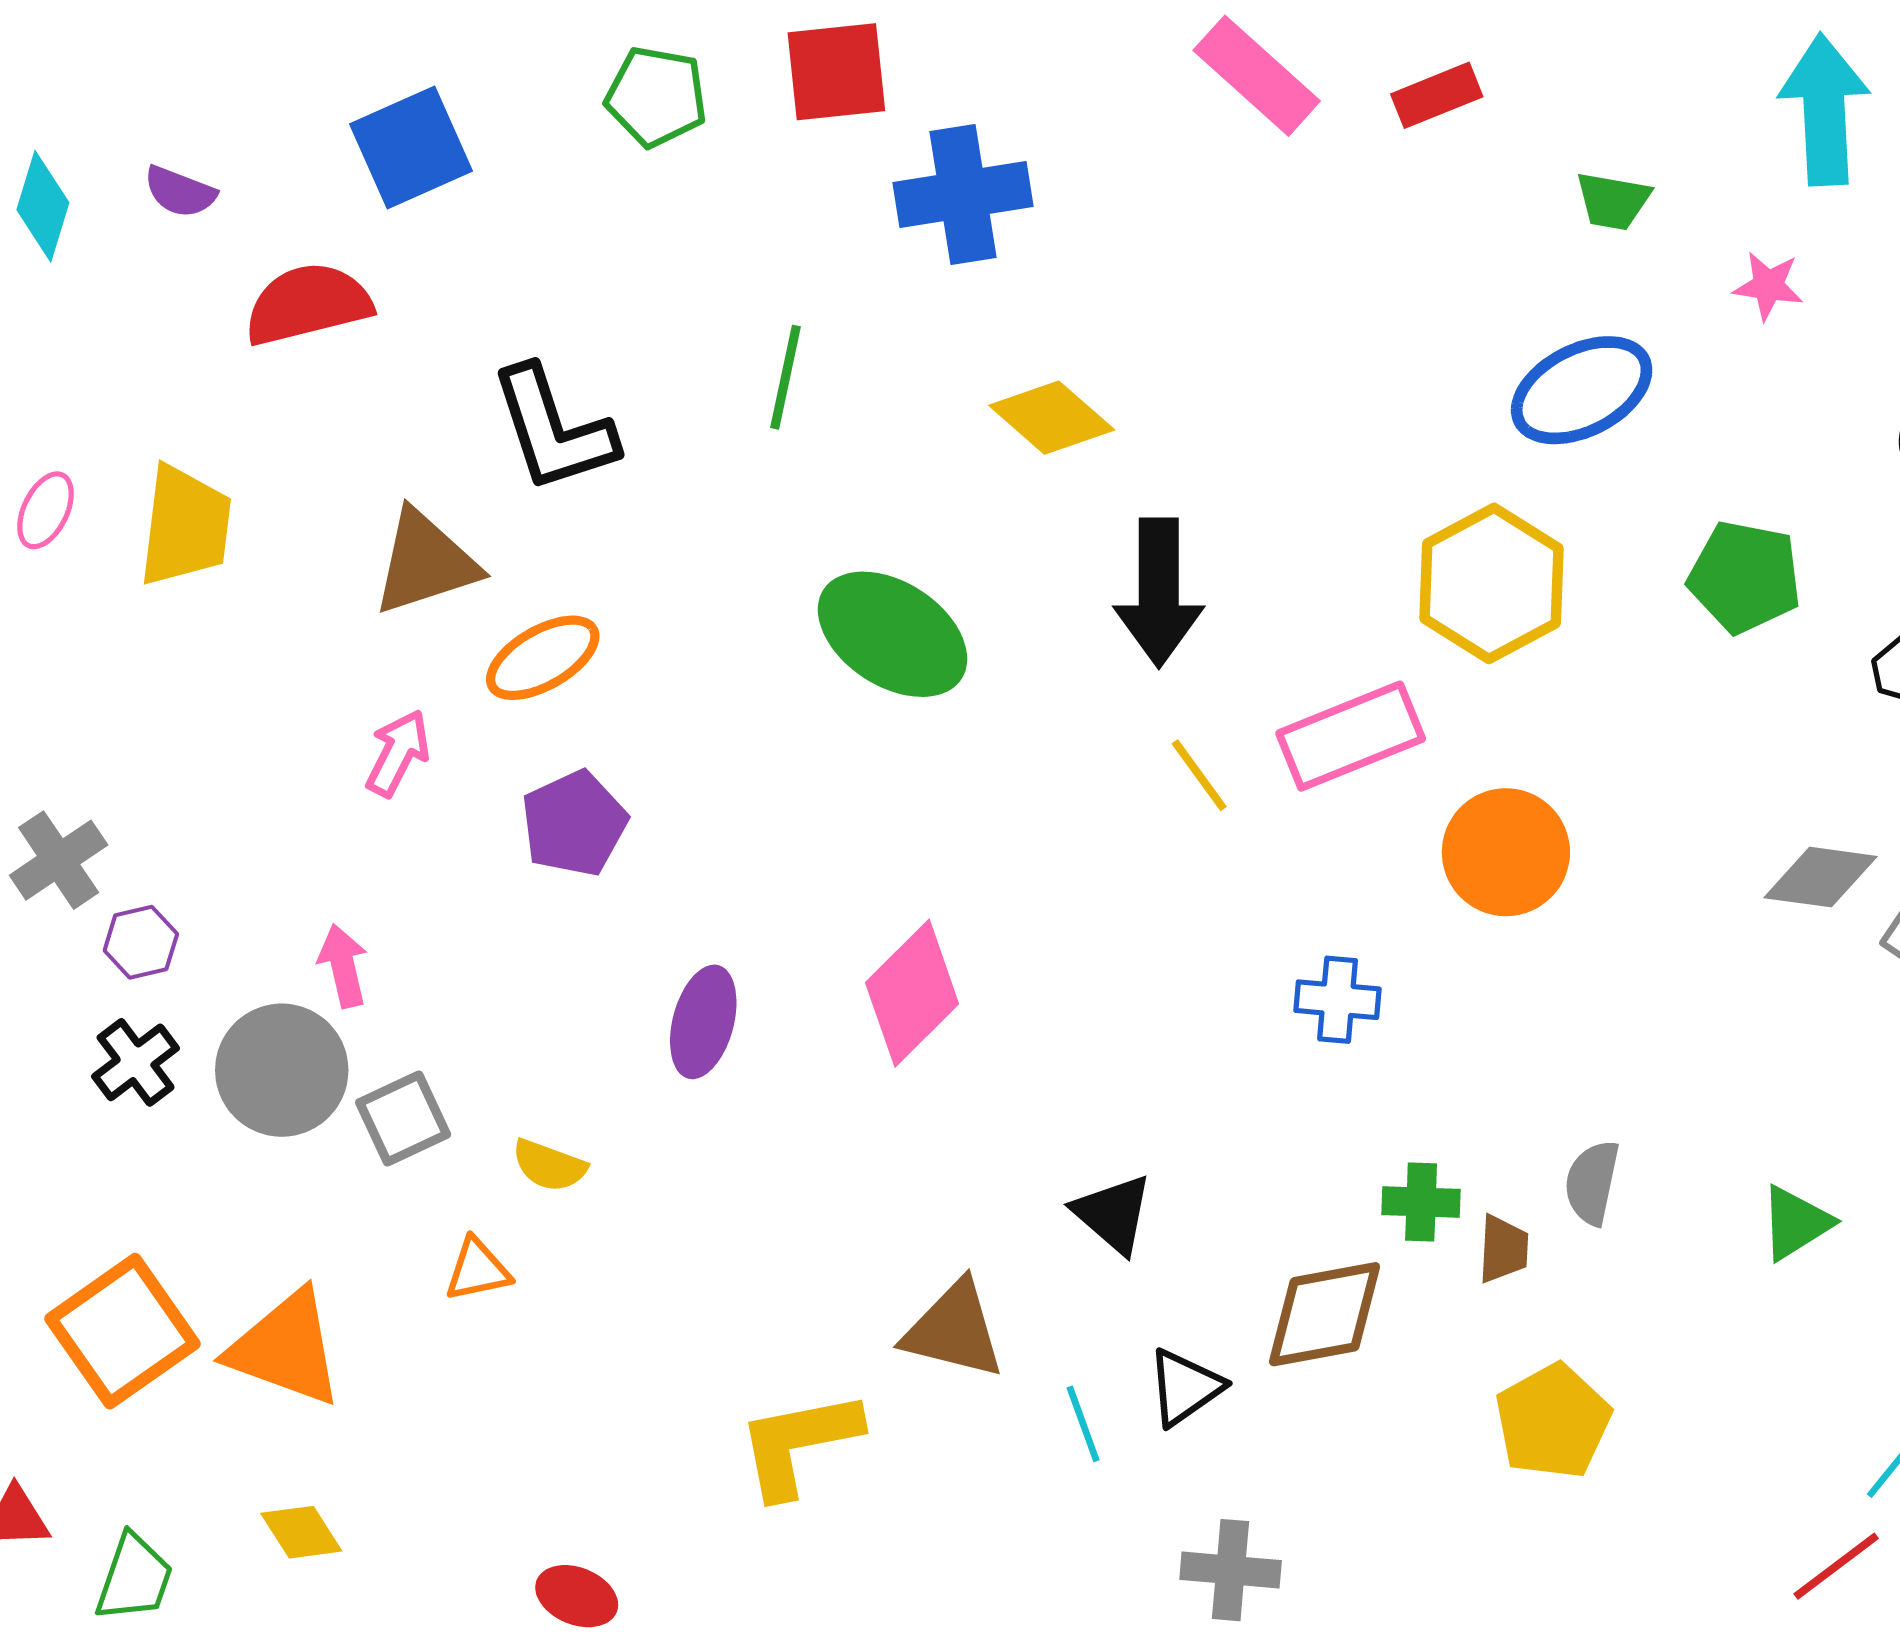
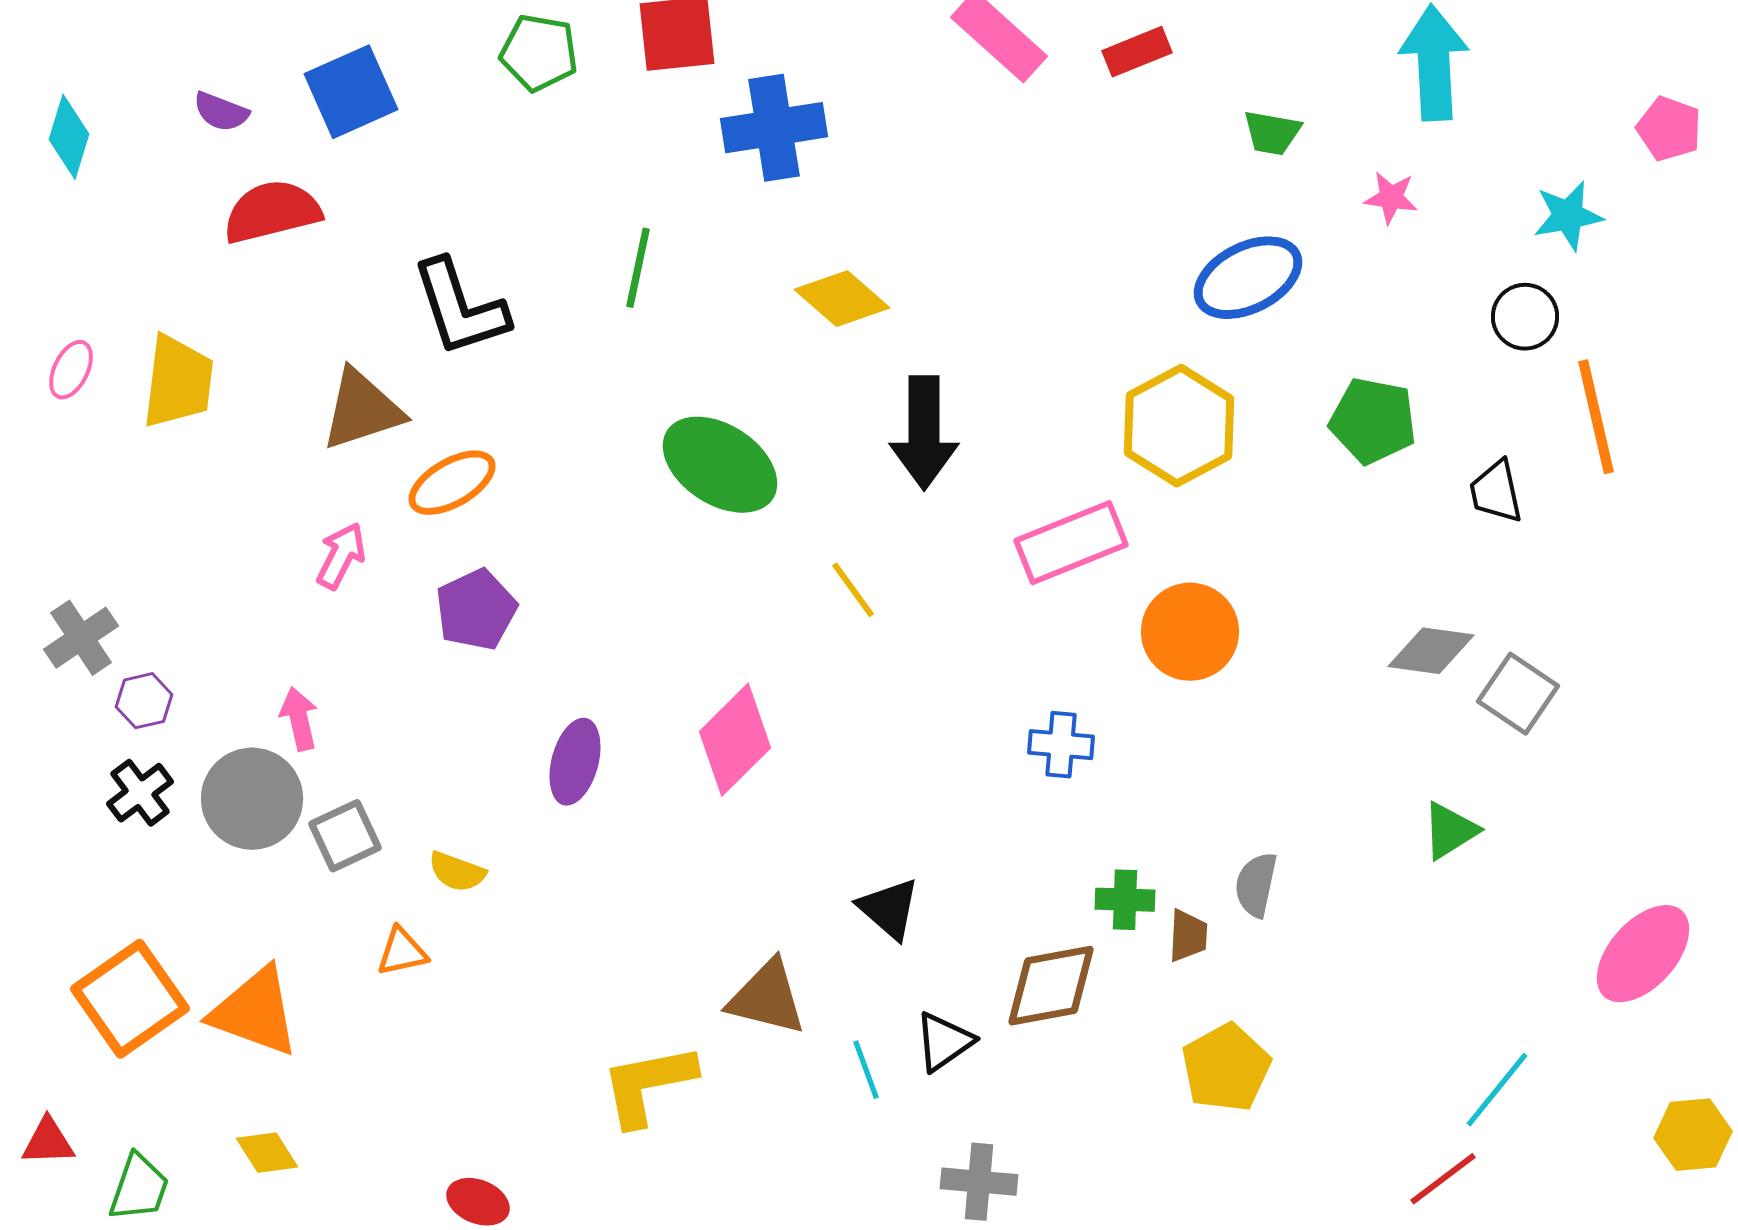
purple semicircle: (180, 192) -> (221, 112), moved
yellow line: (1199, 775) -> (853, 590), moved
green triangle: (1796, 1223) -> (1450, 831), moved

